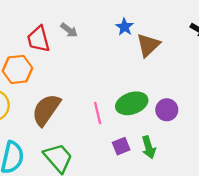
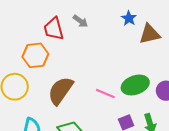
brown triangle: (148, 45) -> (150, 34), turned 30
pink line: (98, 113) -> (105, 93), turned -54

